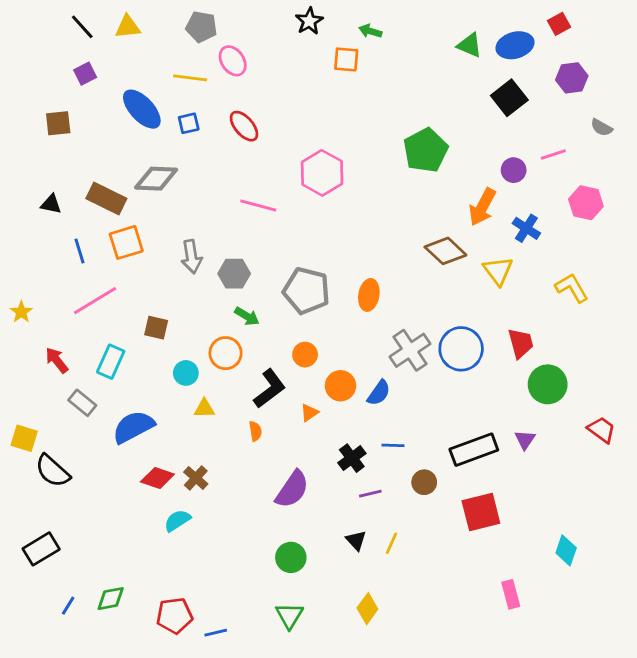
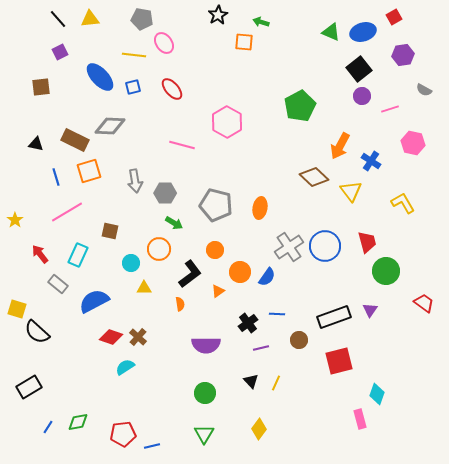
purple circle: (514, 170) -> (362, 96), moved
purple semicircle: (292, 489) -> (206, 345), turned 56
cyan diamond: (566, 550) -> (377, 394), moved

